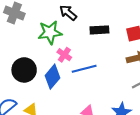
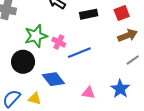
green star: (50, 32) -> (36, 36), moved
blue diamond: (52, 77) -> (53, 79), moved, turned -70

